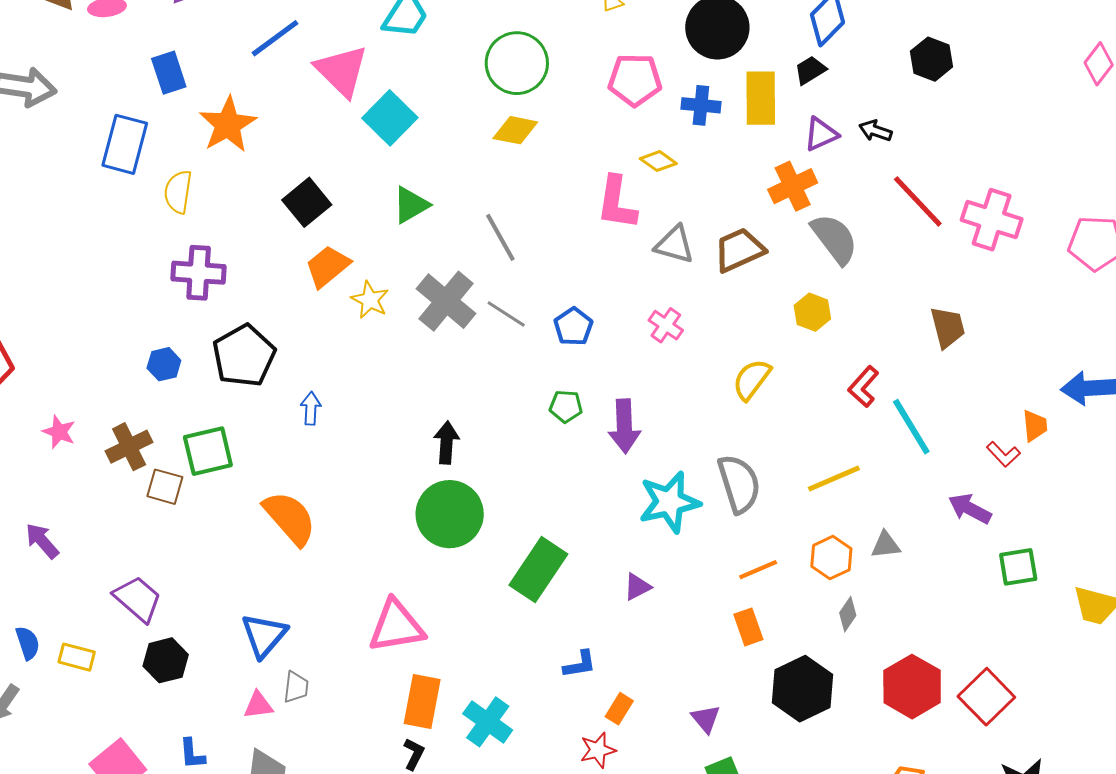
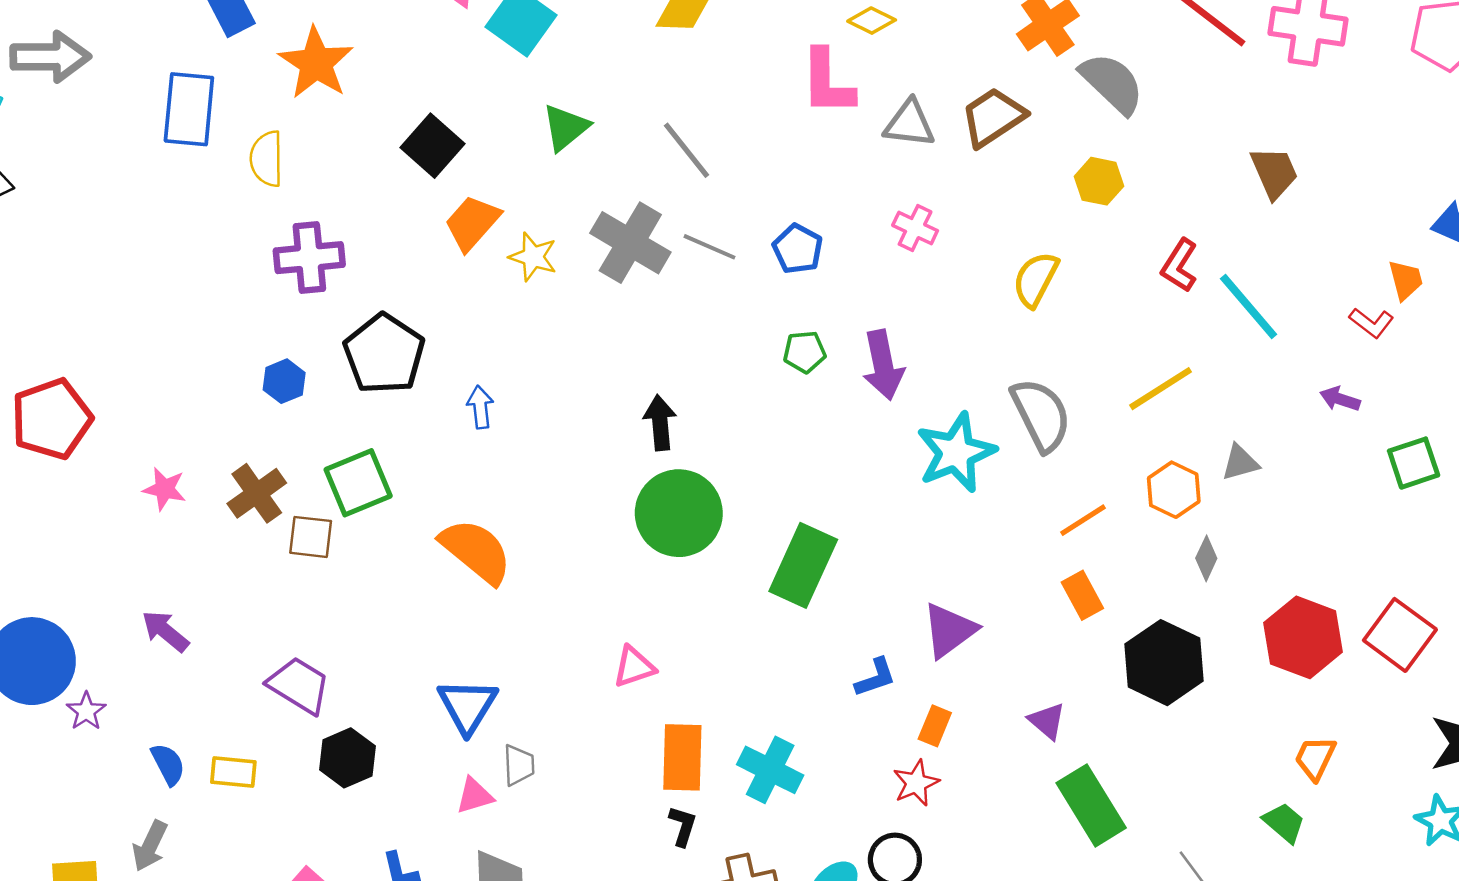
purple arrow: (970, 509) -> (1340, 399), size x0.7
purple triangle: (637, 587) -> (949, 630), moved, size x1.6
pink triangle: (396, 626) -> (634, 667), size x0.6

